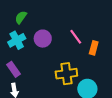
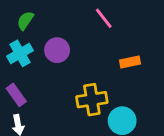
pink line: (76, 37) -> (104, 18), moved
orange rectangle: (94, 48) -> (130, 62), turned 64

